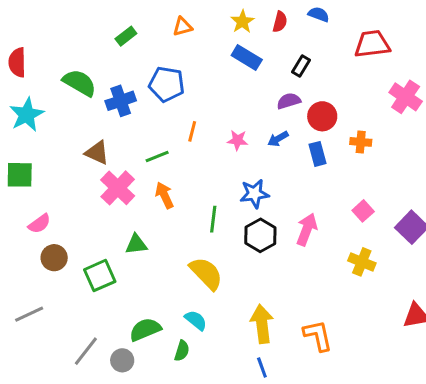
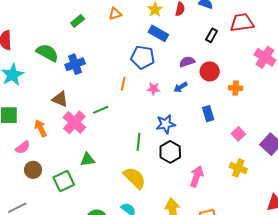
black rectangle: (301, 66) -> (212, 35), moved
blue pentagon: (167, 84) -> (143, 57), moved
blue rectangle: (318, 154) -> (208, 114), moved
green line: (157, 157) -> (101, 110), moved
orange arrow: (164, 195) -> (41, 128), moved
pink arrow: (307, 229) -> (197, 176), moved

